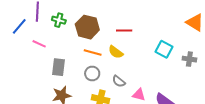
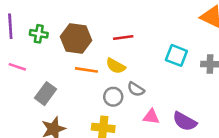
gray rectangle: (59, 67) -> (45, 94), turned 36
gray circle: (92, 74) -> (113, 97), moved
gray semicircle: (119, 81) -> (136, 89), moved

